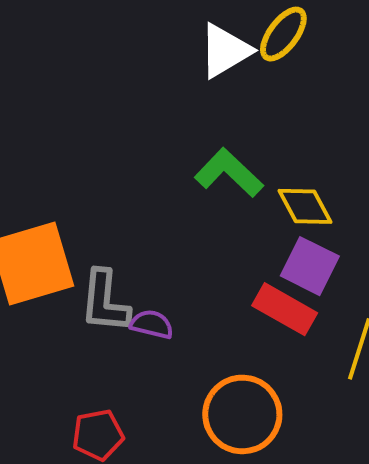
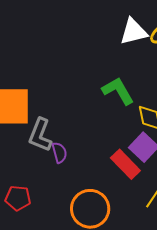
purple semicircle: (152, 324) -> (59, 153), turned 45

